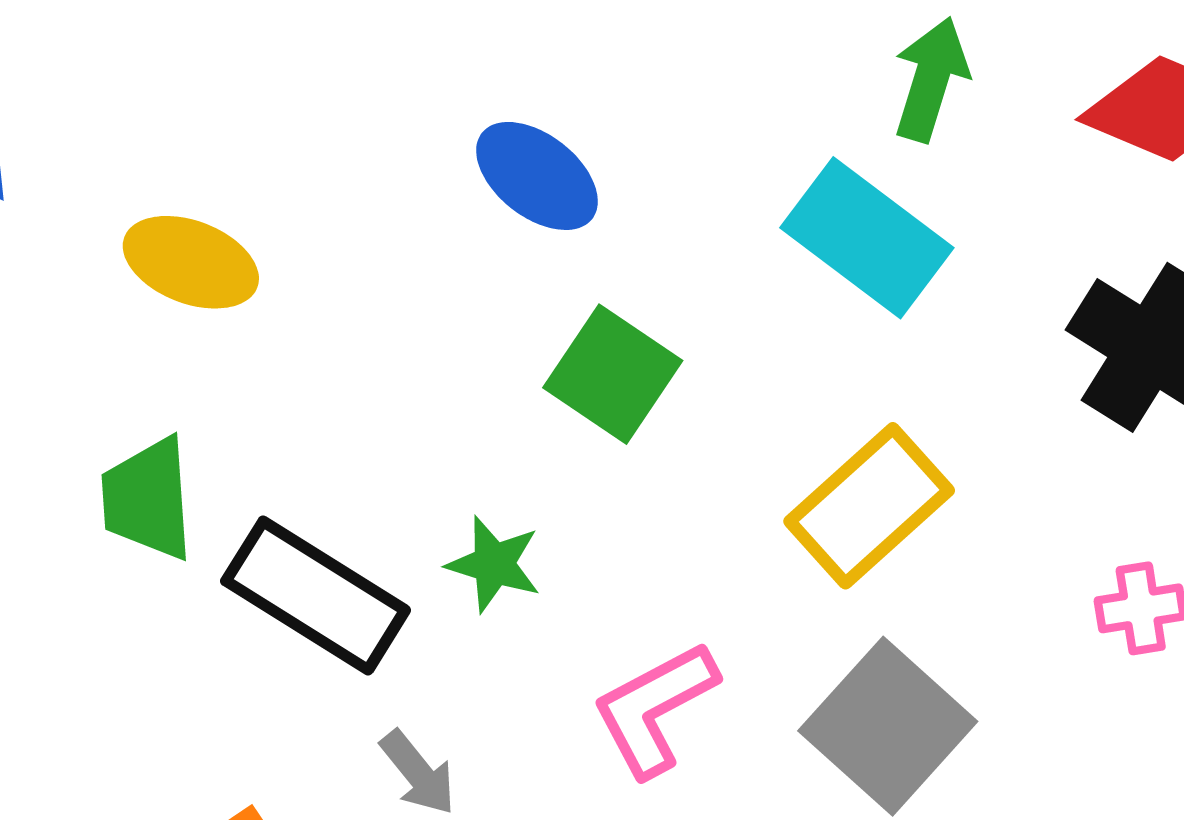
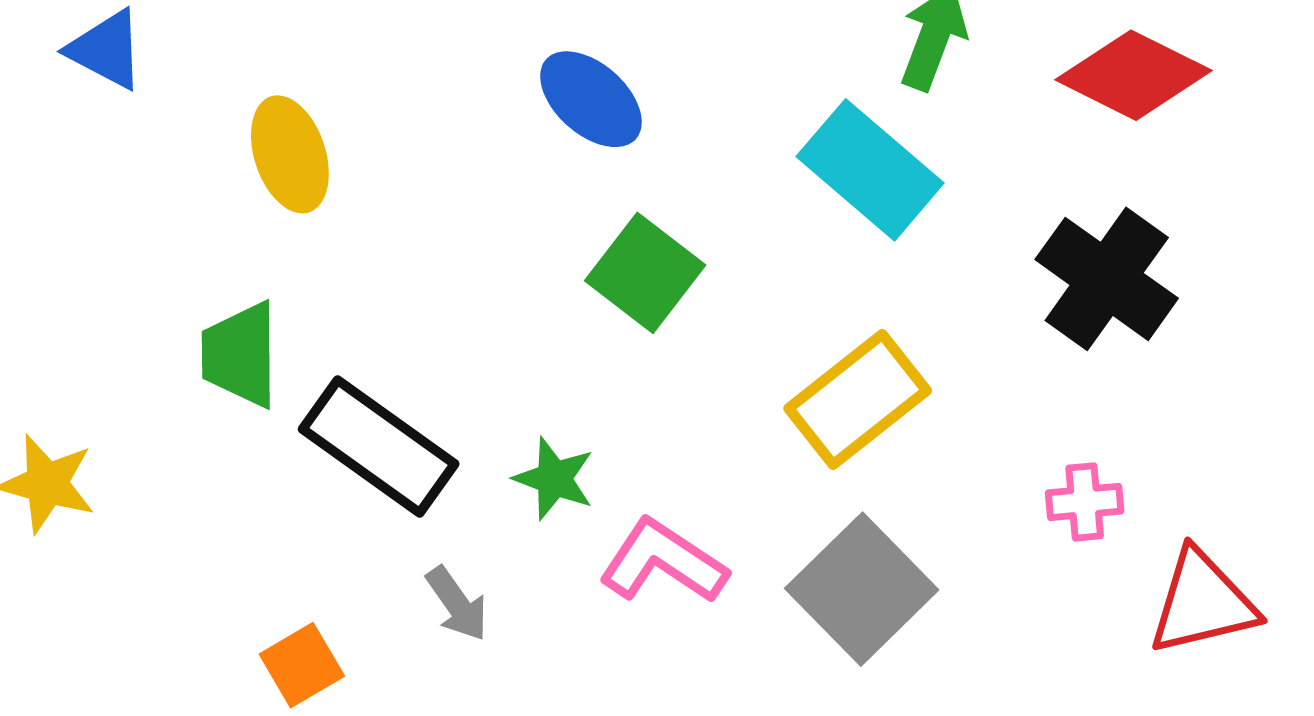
yellow ellipse: (191, 262) -> (290, 154), turned 47
green star: (494, 564) -> (554, 479), moved
pink L-shape: (655, 709) -> (663, 562), turned 58

